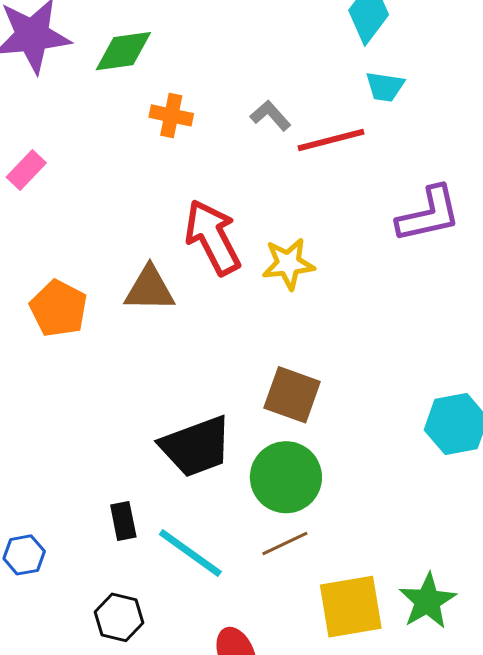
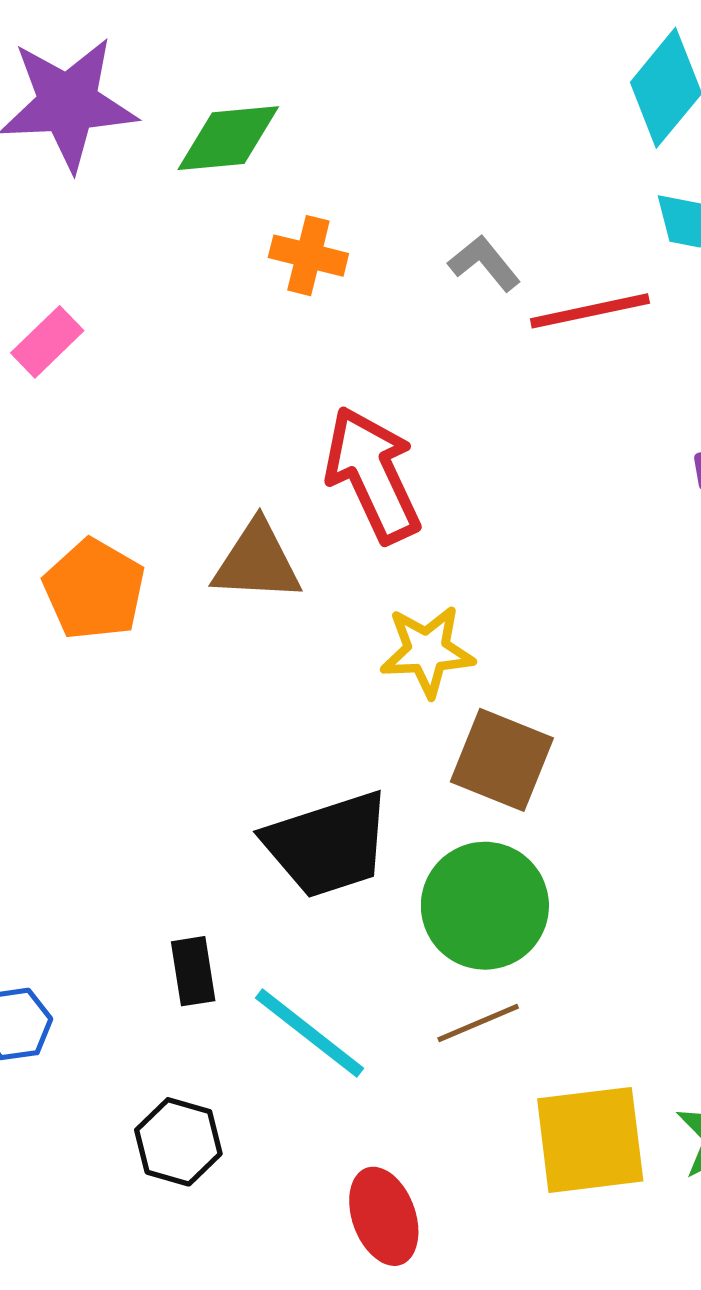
yellow star: (288, 264) -> (427, 651), moved

